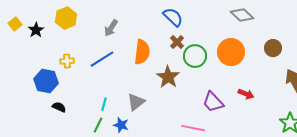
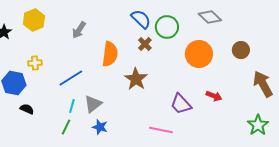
green circle: (195, 56) -> (167, 27), moved
blue line: (102, 59) -> (71, 78), moved
gray triangle: (136, 102) -> (93, 104), moved
blue star: (121, 125) -> (100, 127), moved

